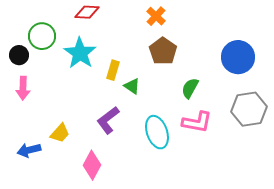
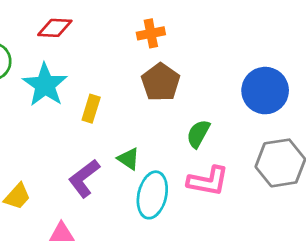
orange cross: (156, 16) -> (151, 33), turned 36
green triangle: (132, 86) -> (129, 159), moved
cyan ellipse: (157, 132) -> (152, 195), turned 32

